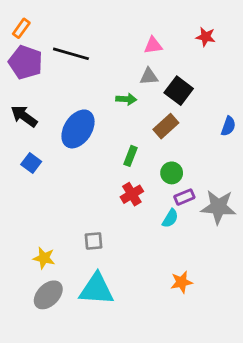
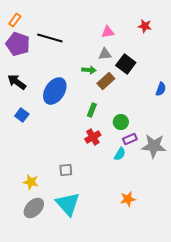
brown rectangle: (166, 126) -> (106, 81), moved
cyan triangle: (96, 289) -> (68, 204), turned 44

